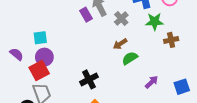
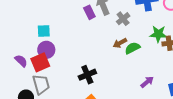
green star: (154, 22) -> (158, 34), moved
purple semicircle: (17, 54) -> (21, 61), moved
green semicircle: (130, 58) -> (132, 48), moved

